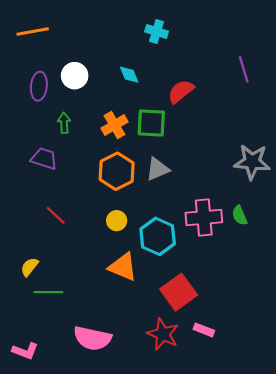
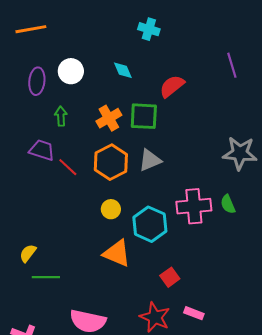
red line: (56, 215) -> (68, 167), moved
red square: (179, 292) -> (170, 277), size x0.6

